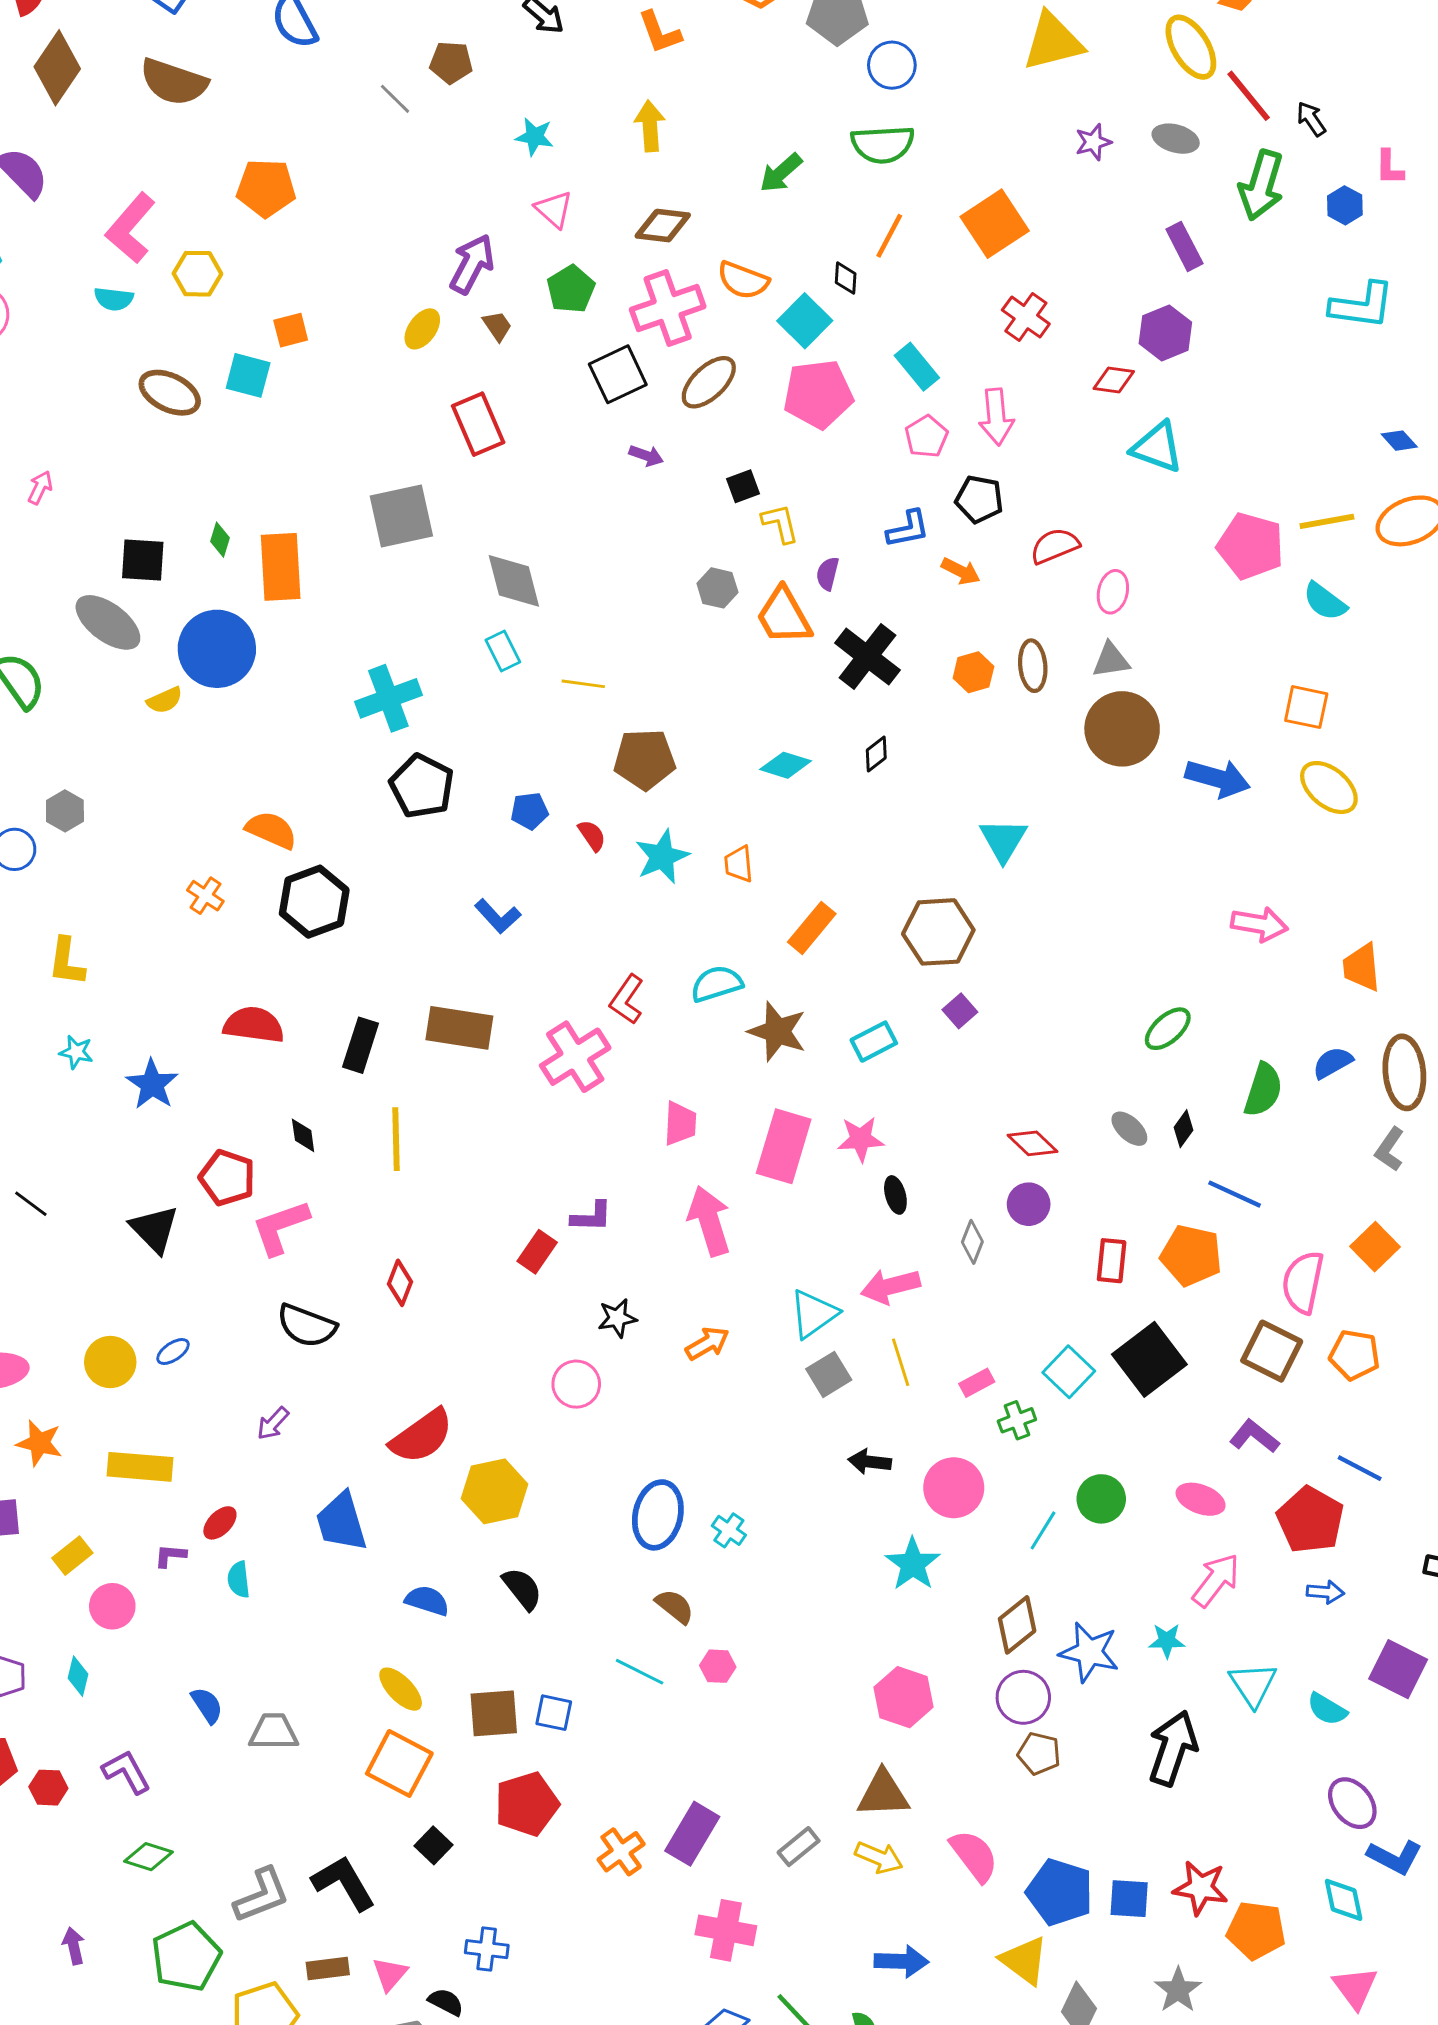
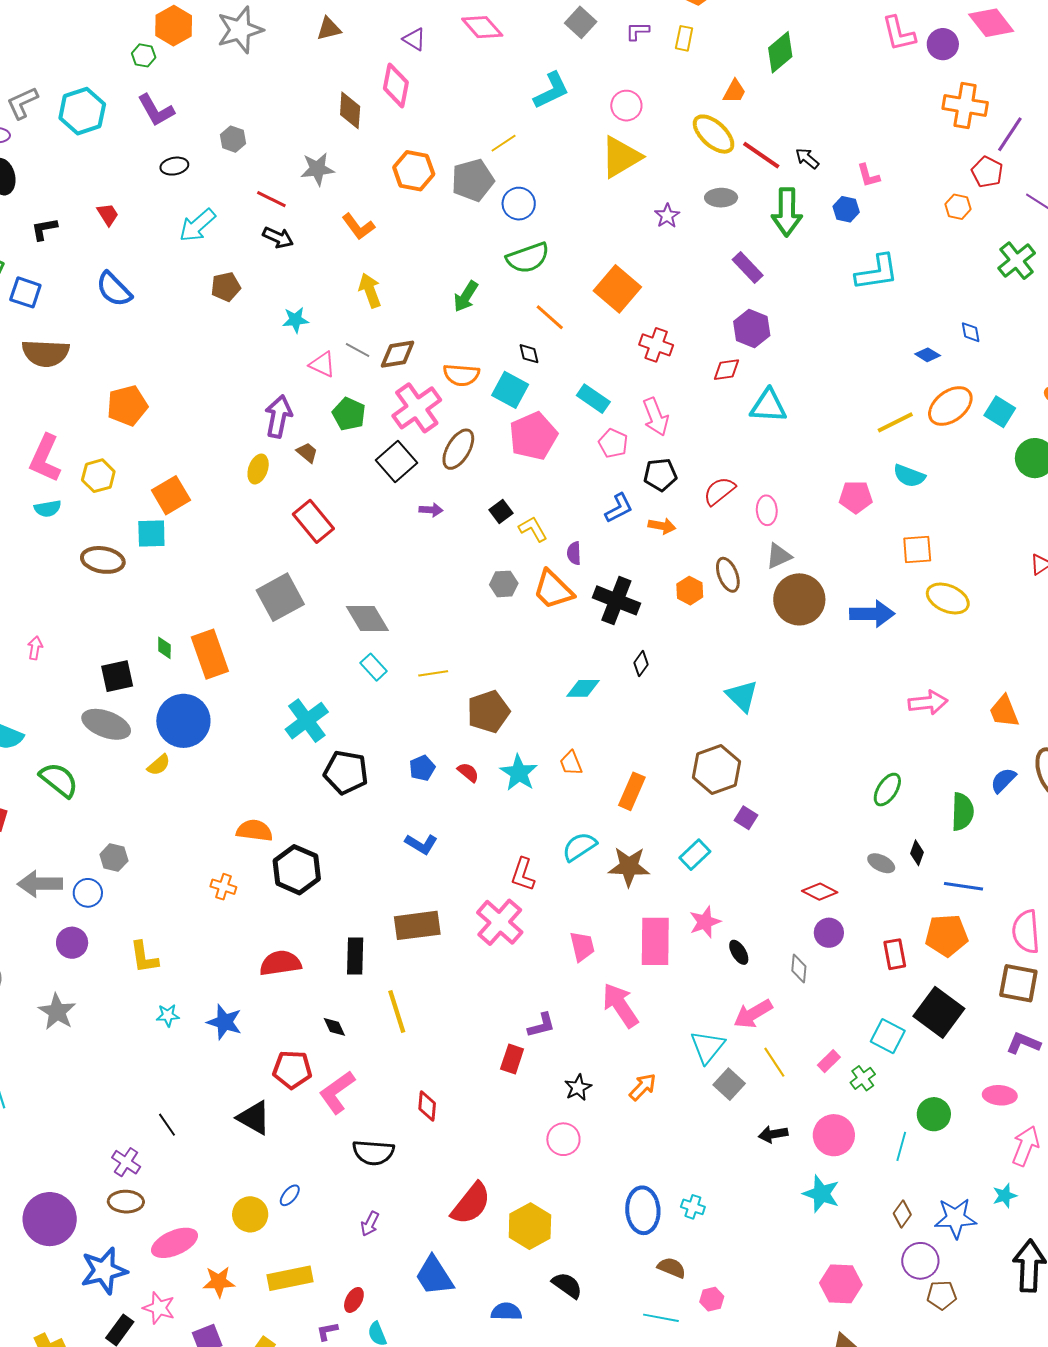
gray line: (395, 99) -> (358, 350), moved
orange line: (889, 236) -> (550, 317), turned -60
orange square: (291, 330) -> (171, 495), size x1.5
pink pentagon: (1251, 546) -> (856, 497), moved, size x0.7
black line: (31, 1204) -> (167, 1125), turned 35
brown diamond: (1017, 1625) -> (902, 1214), size x0.7

